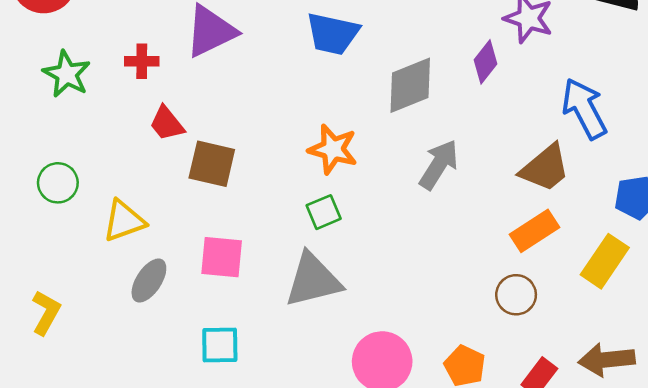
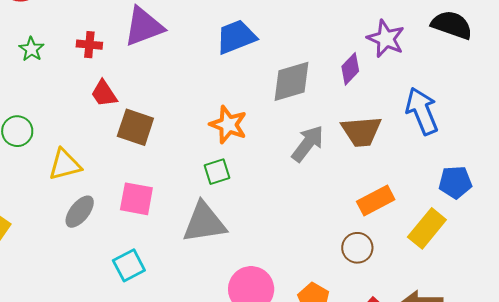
blue trapezoid: (333, 34) -> (236, 37), turned 141
green star: (67, 74) -> (31, 49), size x0.7
brown trapezoid: (545, 168) -> (361, 131), moved, turned 30
cyan square: (220, 345) -> (129, 265), turned -32

